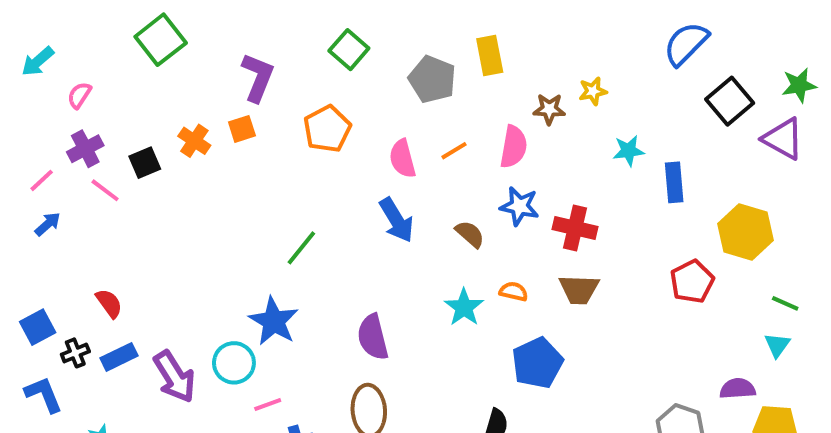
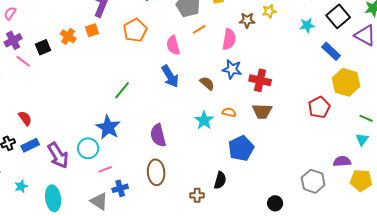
orange line: (454, 151) -> (199, 29), moved
cyan star: (629, 151) -> (307, 25), moved
blue rectangle: (674, 182) -> (331, 51), moved, turned -42

